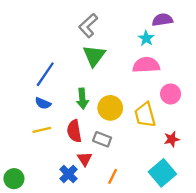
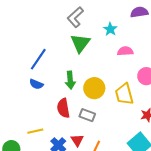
cyan star: (146, 38) -> (110, 29), moved
pink semicircle: (146, 65) -> (125, 51), size x0.7
yellow line: (42, 130) -> (35, 131), moved
red triangle: (85, 159) -> (77, 140), moved

